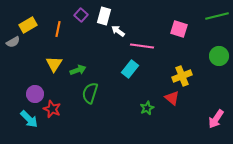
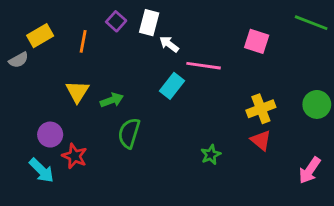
green line: (217, 16) -> (311, 23), turned 35
green circle: (219, 56) -> (317, 104), moved
cyan rectangle: (130, 69) -> (172, 86), moved
red triangle: (172, 98) -> (261, 140), moved

